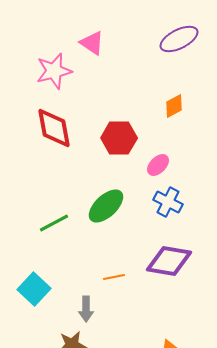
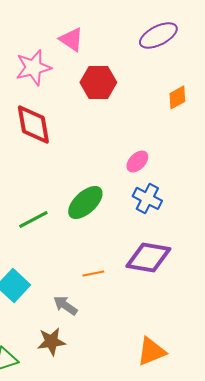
orange diamond: (174, 106) -> (177, 97), moved
red hexagon: (119, 138) -> (98, 82), moved
gray arrow: (86, 309) -> (65, 305), turned 125

